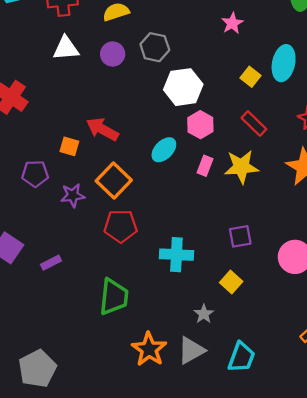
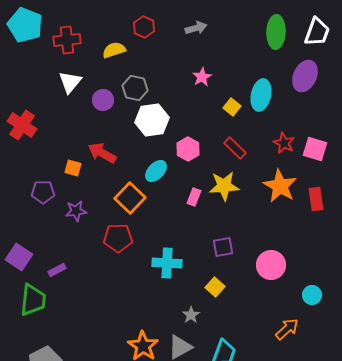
pink star: (232, 23) -> (202, 77), moved
gray hexagon: (155, 47) -> (135, 88), moved
white triangle: (66, 48) -> (70, 82), turned -45
purple circle: (113, 54) -> (103, 100), moved
white hexagon: (183, 87) -> (152, 120), moved
pink rectangle: (205, 166) -> (194, 197), moved
orange square: (114, 181) -> (130, 198), moved
green trapezoid: (114, 297) -> (33, 300), moved

